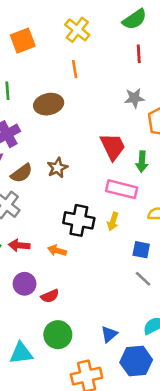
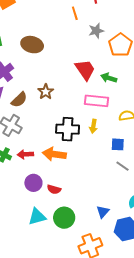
orange line: (75, 69) -> (75, 13), moved
brown ellipse: (49, 104) -> (32, 45), turned 35
green arrow: (142, 162) -> (109, 78), turned 112
orange arrow: (57, 251) -> (54, 154), size x1.6
red semicircle: (50, 296) -> (54, 189), turned 48
cyan triangle: (21, 353) -> (37, 217), moved

